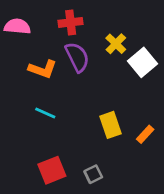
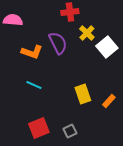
red cross: (71, 22) -> (70, 12), moved

